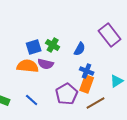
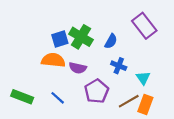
green cross: (53, 45) -> (81, 37), size x1.5
purple semicircle: (46, 64) -> (78, 68), moved
cyan triangle: (117, 81) -> (143, 78), moved, turned -32
orange rectangle: (87, 84) -> (145, 105), moved

